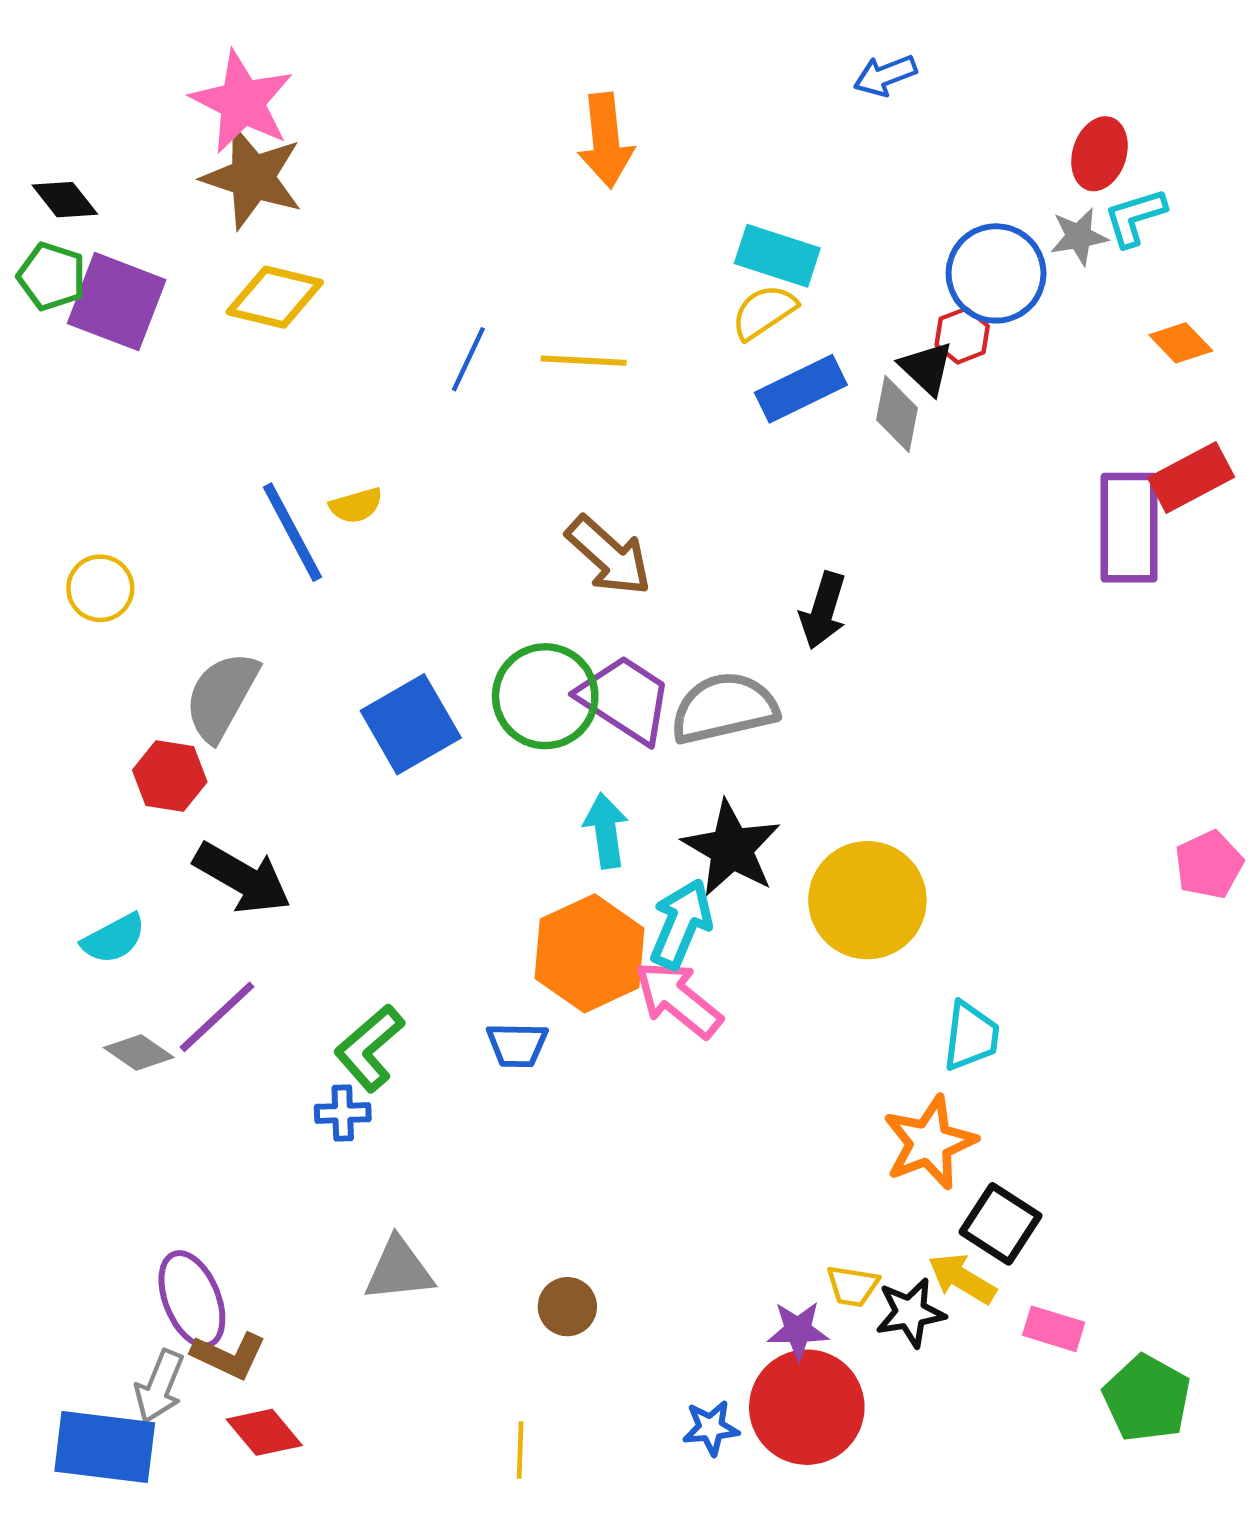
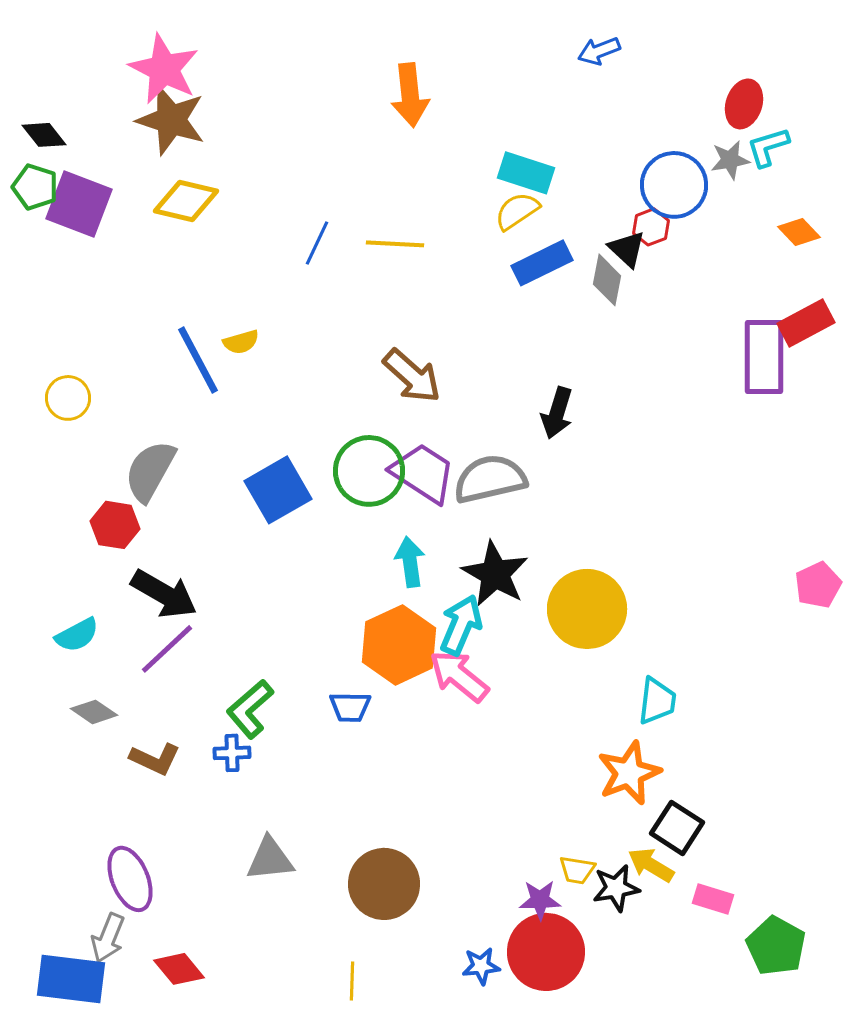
purple line: (217, 1017) -> (167, 649), moved
brown circle: (567, 1307) -> (384, 884), size x1.8
brown L-shape: (229, 1355) -> (155, 759), moved

